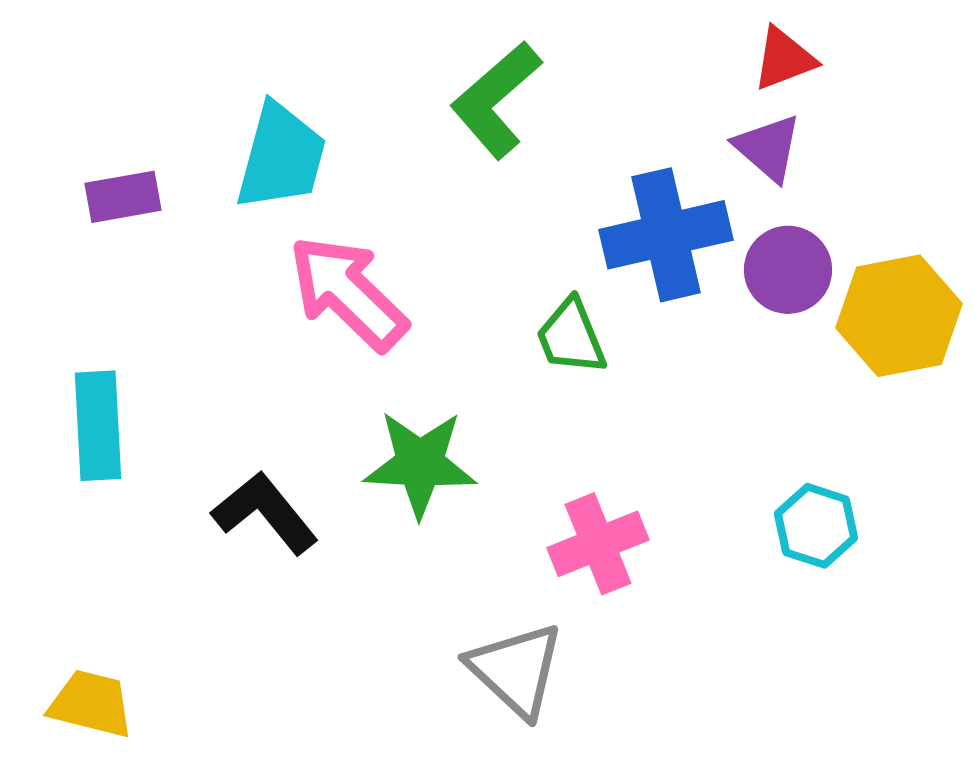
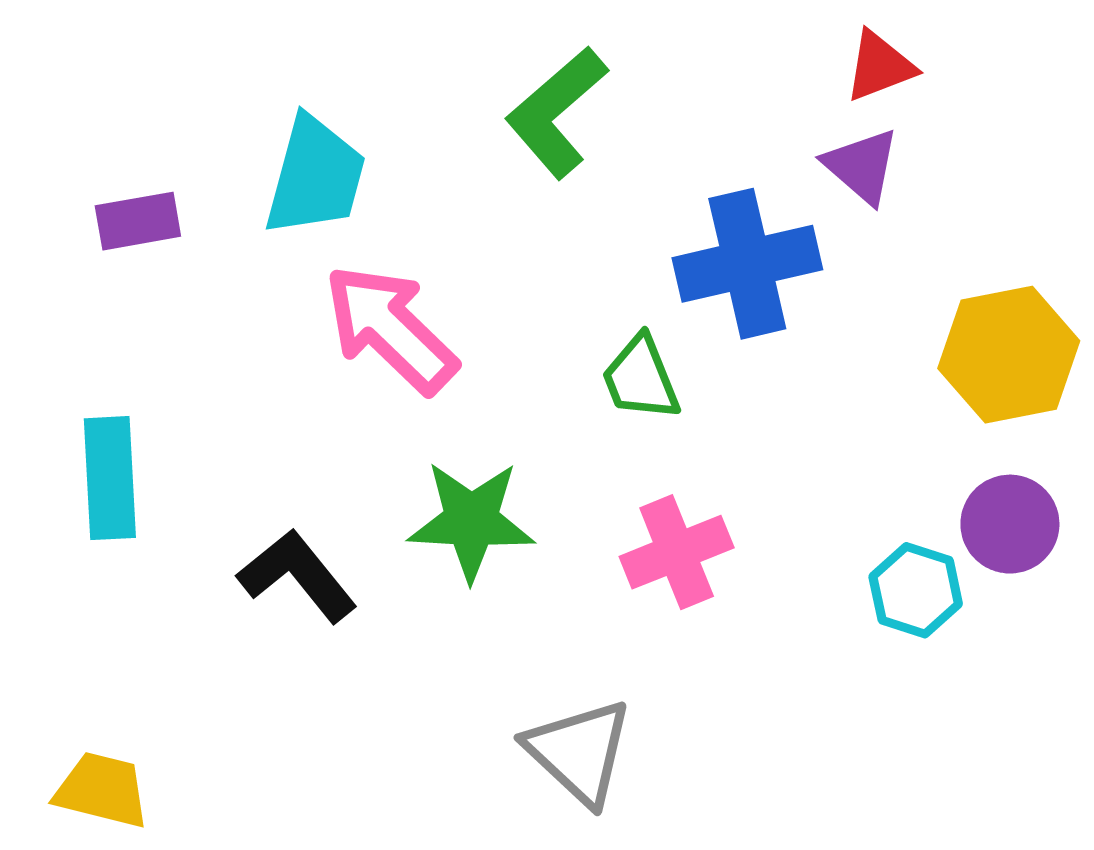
purple circle: (788, 270) -> (1010, 524), moved
pink cross: (598, 544) -> (677, 552), moved

